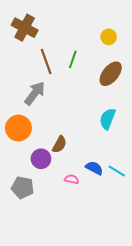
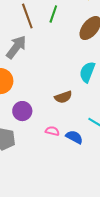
brown semicircle: (59, 144) -> (63, 97), moved, turned 42
blue semicircle: (94, 168) -> (74, 137), moved

